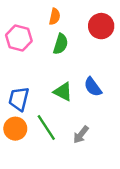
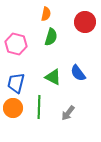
pink hexagon: (19, 38) -> (16, 44), moved
green line: (46, 127) -> (39, 107), turned 35

